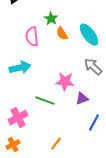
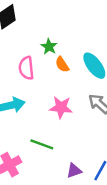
pink star: (65, 82) -> (61, 107), moved
purple triangle: (82, 99) -> (74, 171), moved

